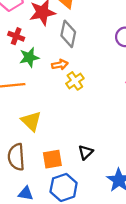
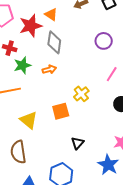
yellow cross: (75, 81) -> (81, 94), moved
orange square: (52, 159) -> (61, 111), moved

